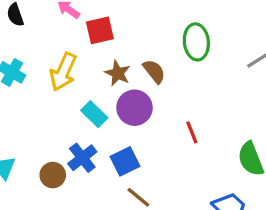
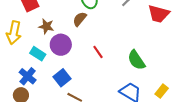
brown semicircle: (154, 71) -> (80, 19), moved, turned -91
blue cross: (82, 158) -> (28, 76), moved

